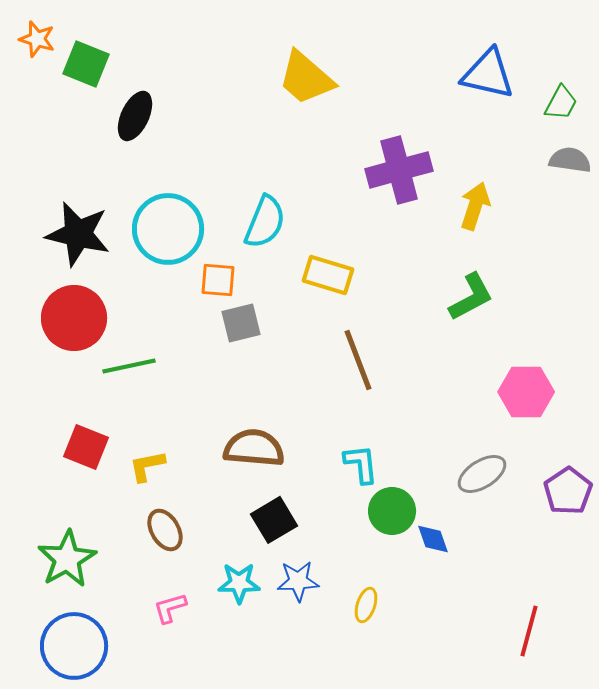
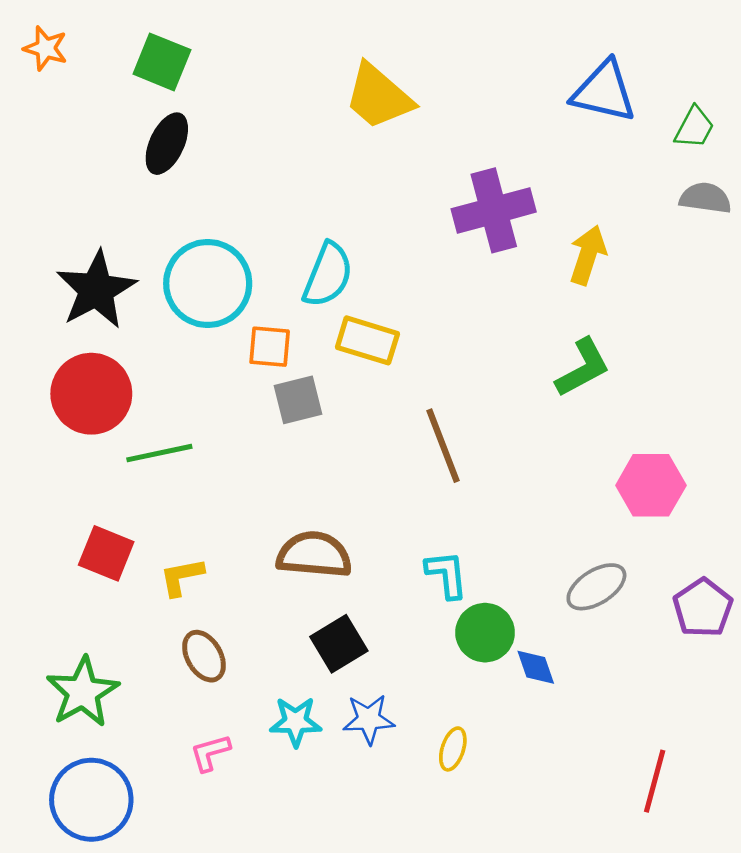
green square: (86, 64) -> (162, 62), moved
black star: (78, 234) -> (96, 290), turned 30
yellow rectangle: (328, 275) -> (367, 340), moved

